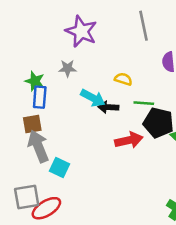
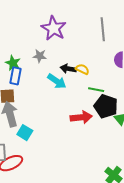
black arrow: (108, 107) -> (68, 69), moved

